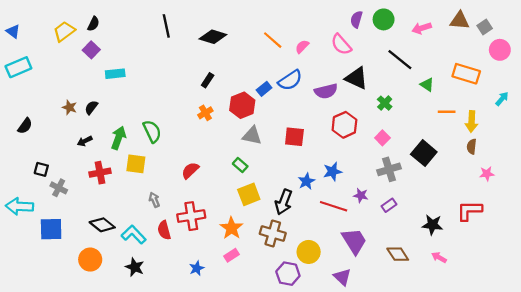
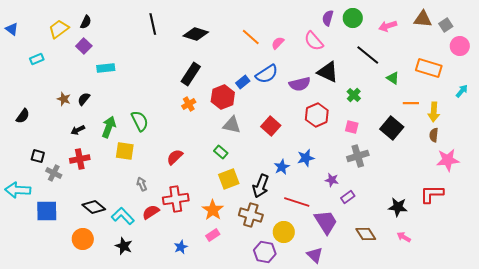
cyan rectangle: (18, 67) -> (37, 59), moved, size x0.6
black rectangle: (208, 80) -> (191, 74), size x1.6
red square: (294, 137) -> (271, 126), turned 36
pink square: (382, 138) -> (352, 127), turned -32
black square: (424, 153) -> (392, 128), moved
red cross: (100, 173) -> (80, 159), moved
pink star: (487, 174) -> (448, 160), size x1.6
purple rectangle: (389, 205) -> (348, 197), moved
red line: (334, 206) -> (297, 202), moved
red semicircle: (164, 230) -> (151, 212), turned 72

